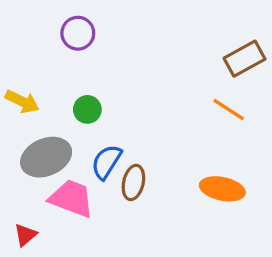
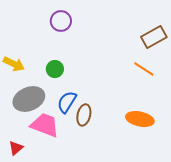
purple circle: (78, 33) -> (61, 21), moved

